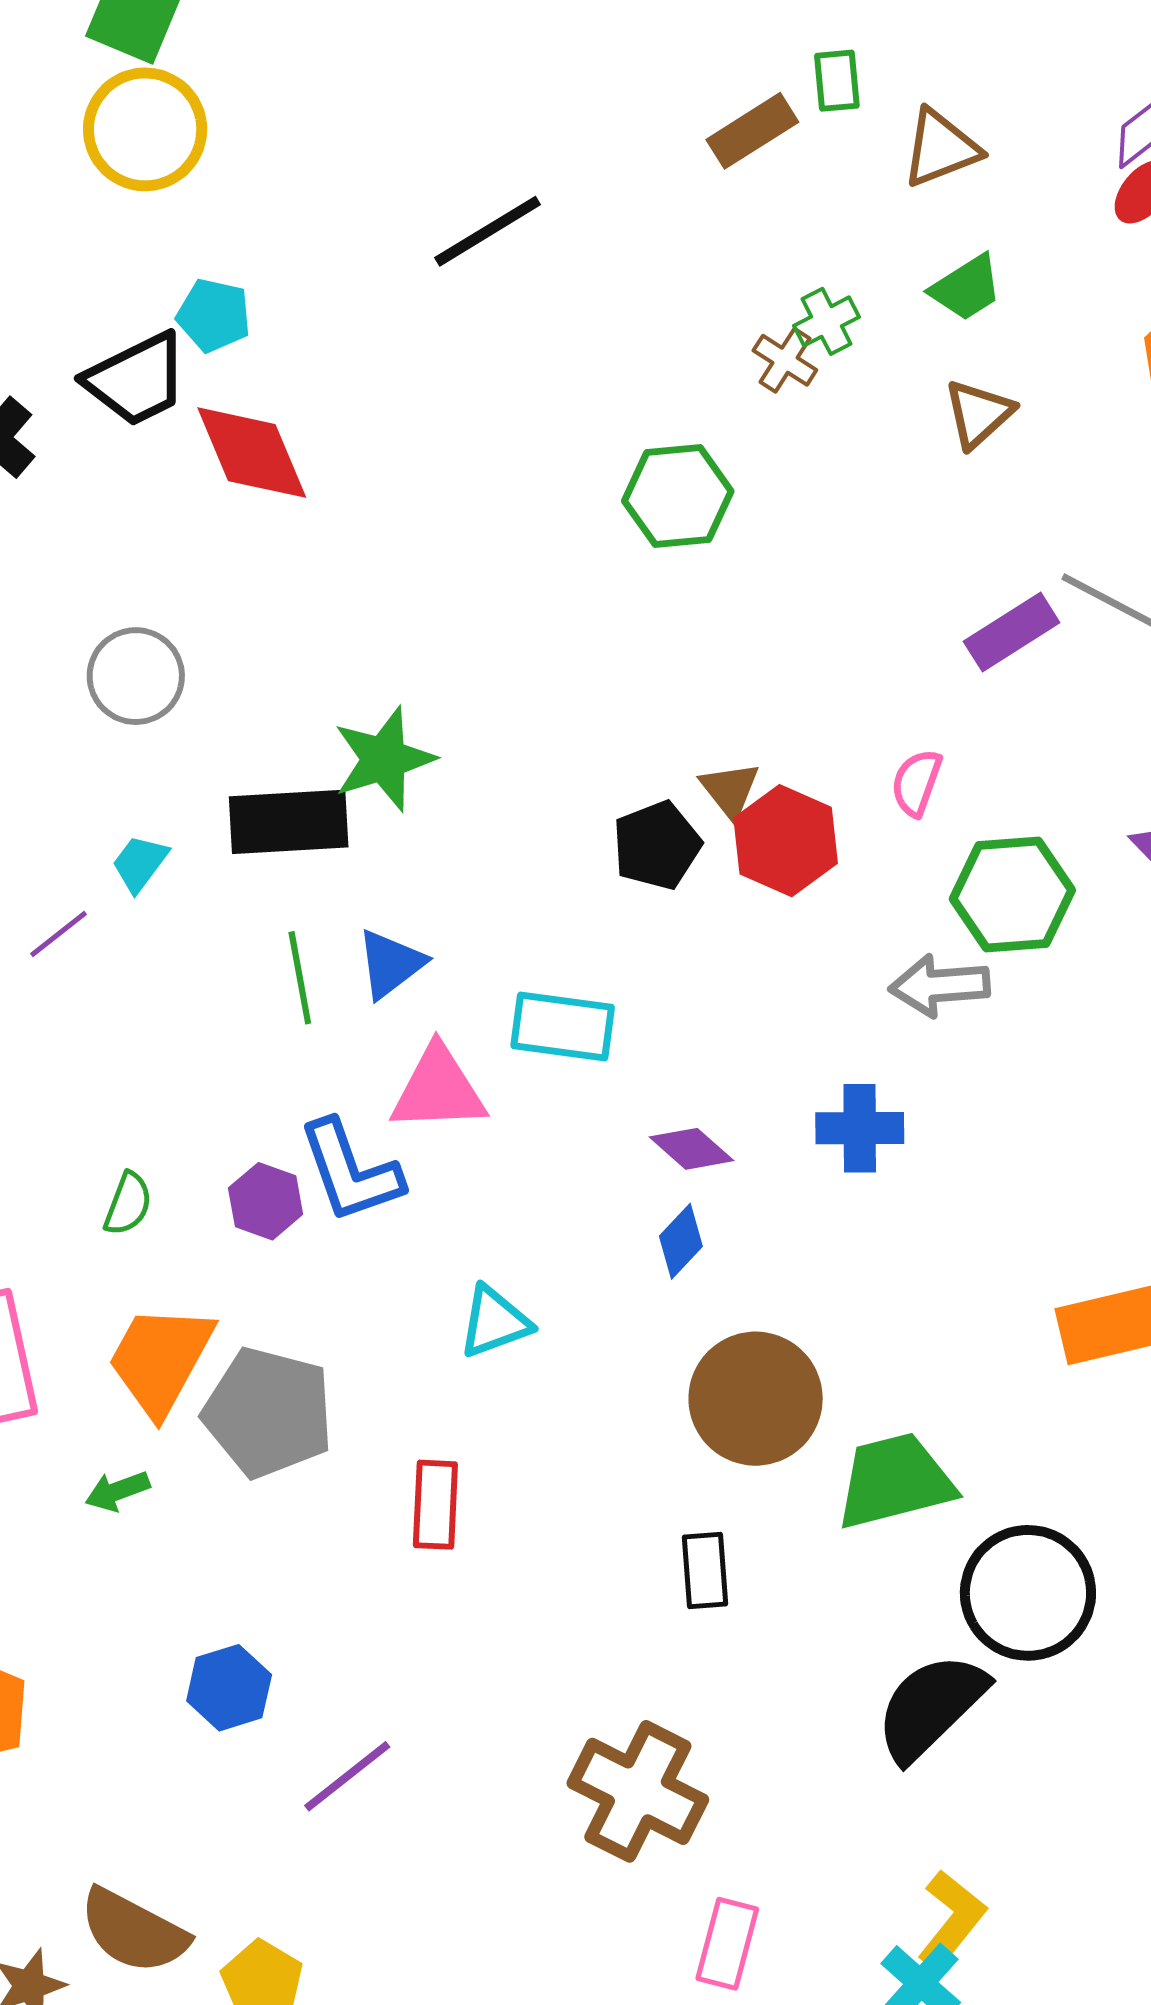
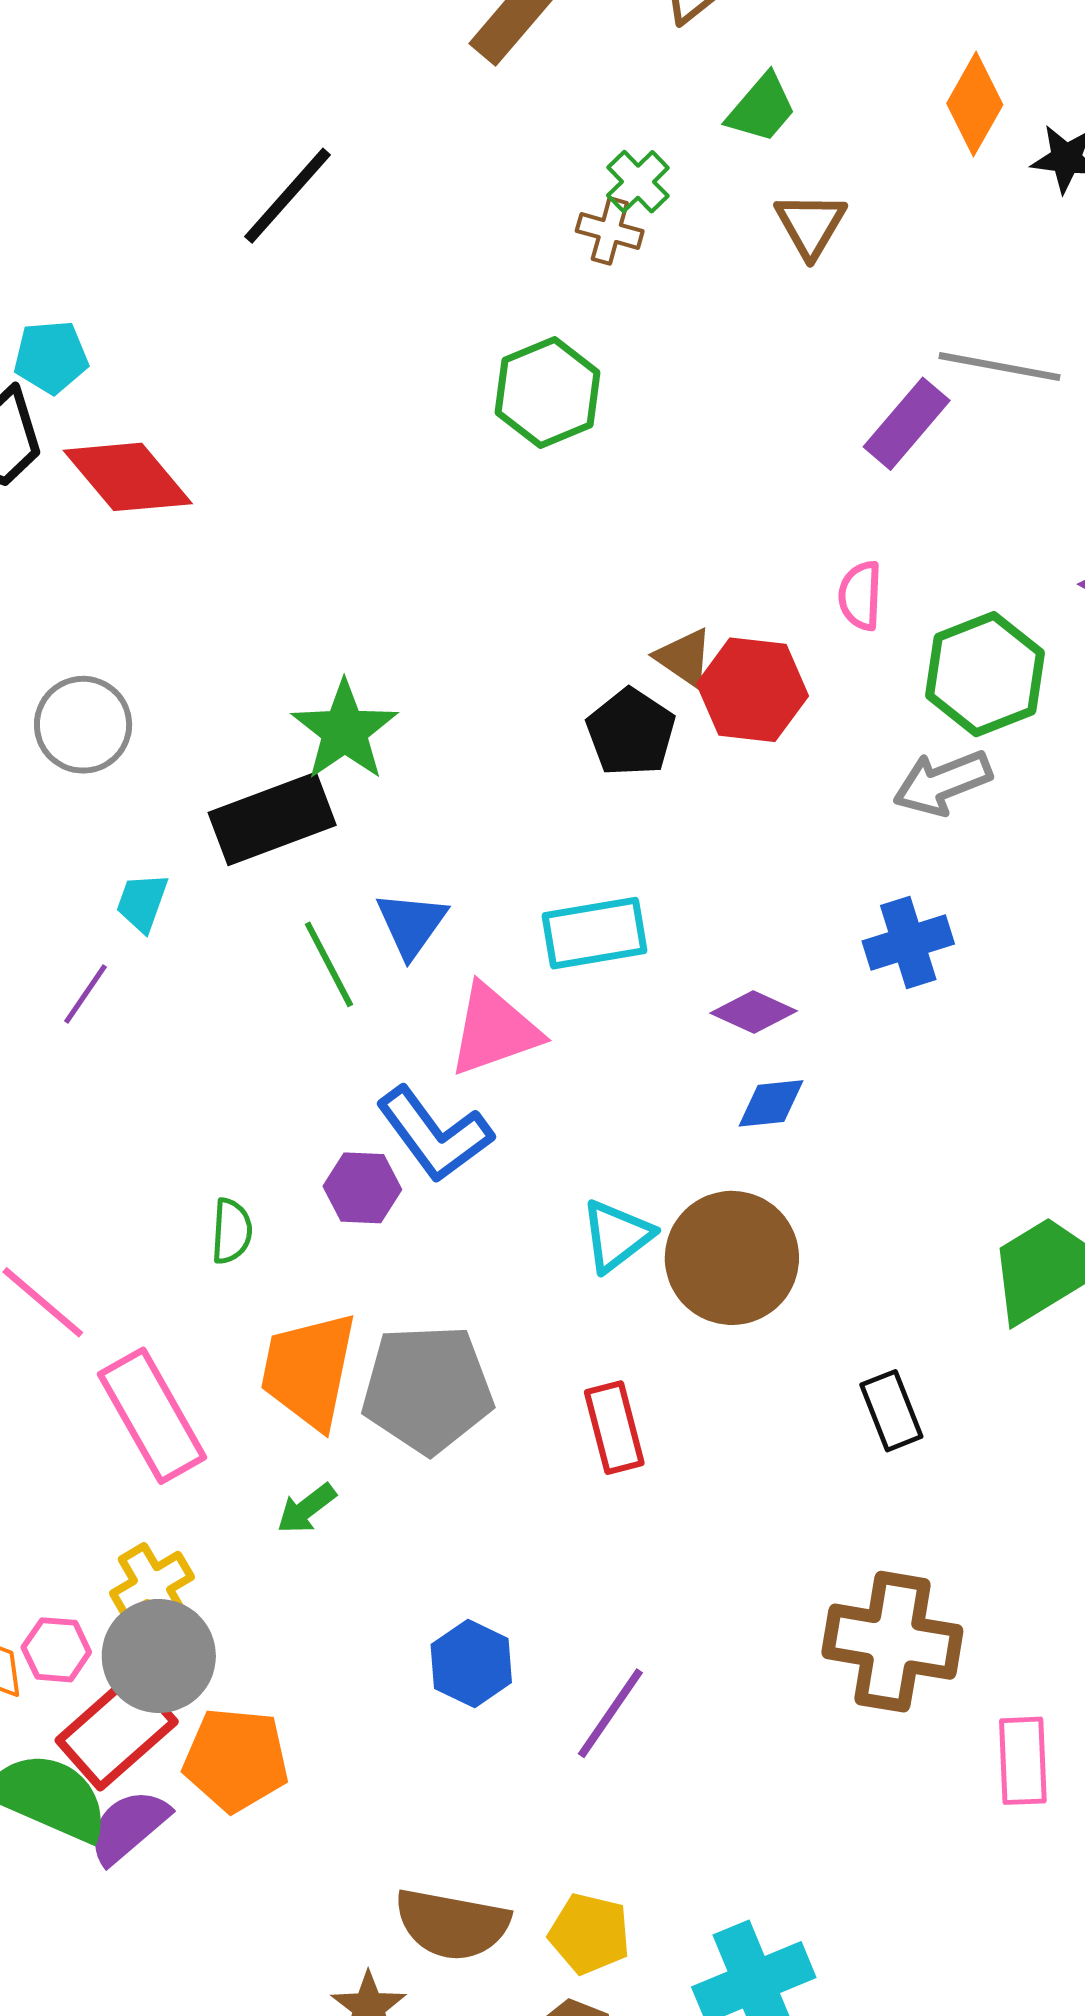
blue diamond: (681, 1241) -> (771, 1103), turned 58
brown circle: (756, 1399) -> (732, 1258), moved

